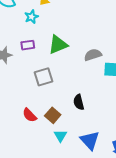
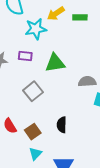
cyan star: (32, 17) -> (36, 29), size x1.5
gray square: (44, 77) -> (33, 91), turned -36

